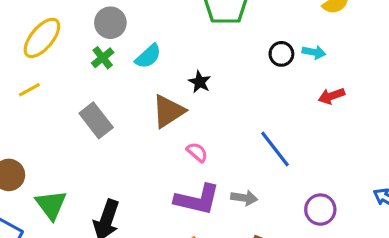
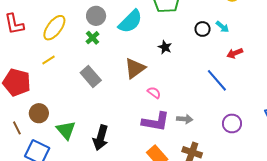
cyan arrow: (314, 52) -> (222, 27), turned 32
cyan semicircle: (148, 56) -> (130, 21), moved, size x1.5
black star: (200, 82) -> (165, 47), moved
blue line: (275, 149) -> (217, 80), moved

